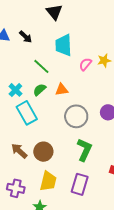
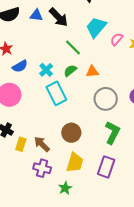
black arrow: (25, 37) -> (58, 17), size x1.5
cyan trapezoid: (63, 45) -> (96, 27), turned 40
pink semicircle: (85, 64) -> (117, 39), moved
brown arrow: (19, 151) -> (42, 144), moved

